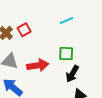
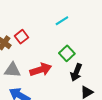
green square: (66, 54) -> (67, 53), turned -35

